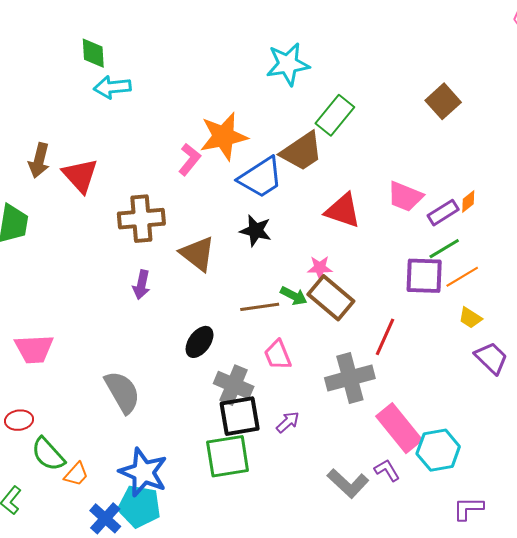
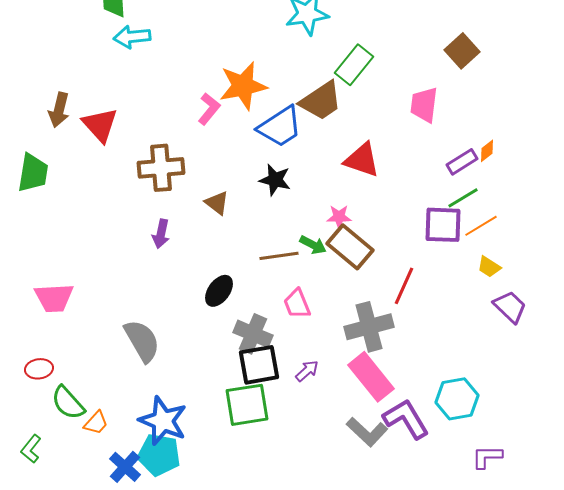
pink trapezoid: (405, 197) -> (424, 105), moved, turned 75
brown triangle: (198, 254) -> (217, 203), size x0.7
pink rectangle: (399, 428) -> (371, 377), moved
purple L-shape: (387, 470) -> (406, 419), size x1.8

